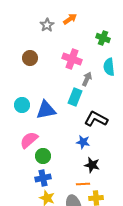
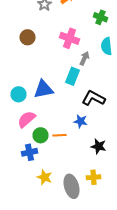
cyan circle: (22, 105) -> (18, 94), moved
black star: (92, 165) -> (98, 146), moved
blue cross: (43, 178) -> (30, 152), moved
orange line: (83, 184) -> (60, 135), moved

